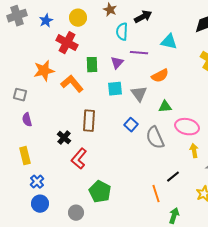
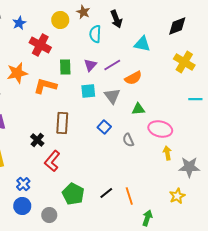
black arrow: (143, 17) -> (116, 19), turned 96
yellow circle: (78, 18) -> (60, 20), moved
purple line: (139, 53) -> (112, 65), moved, turned -36
orange L-shape: (72, 84) -> (45, 86), turned -35
gray semicircle: (155, 138) -> (128, 140), size x0.6
black line: (173, 177) -> (106, 193), moved
blue cross: (37, 182) -> (23, 184), moved
blue circle: (40, 204) -> (22, 206), moved

